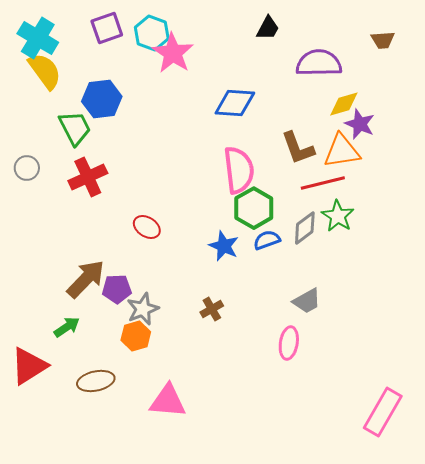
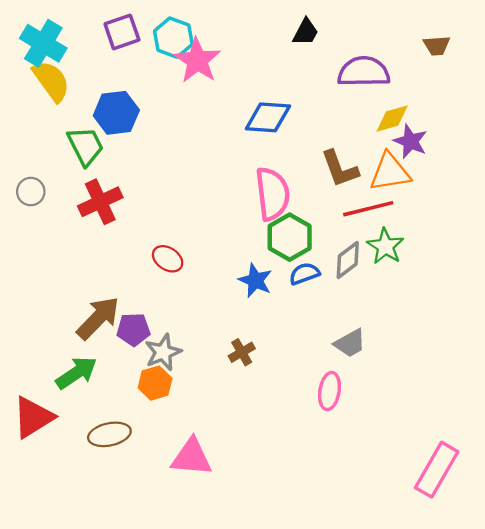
green arrow: (67, 327) -> (76, 373), size x1.4

